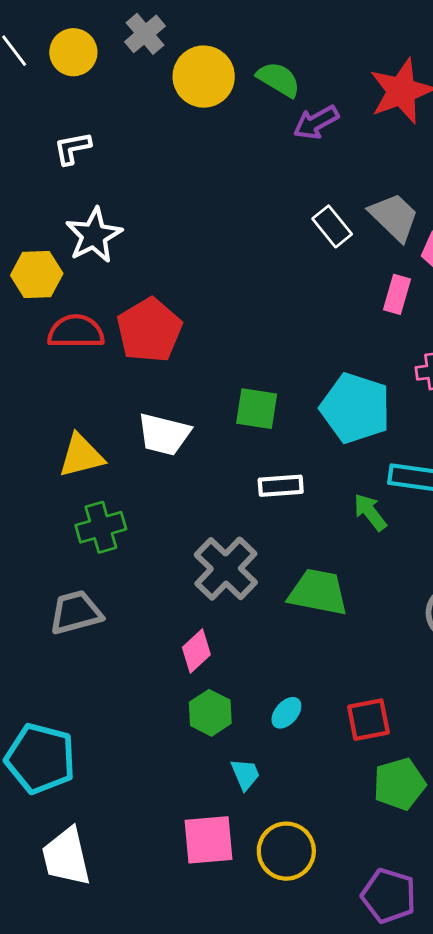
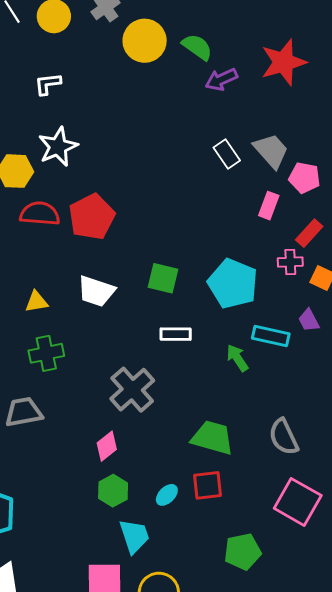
yellow triangle: (81, 456) -> (36, 302), size x0.7
green trapezoid: (318, 592) -> (212, 438), moved
red square: (368, 720) -> (208, 485), moved
cyan trapezoid: (245, 774) -> (134, 536), size x1.5

